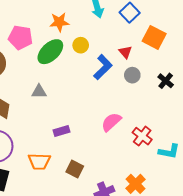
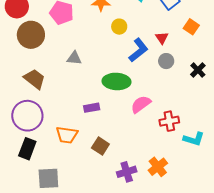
orange square: (154, 37) -> (191, 27), size x0.7
green ellipse: (50, 52) -> (116, 81), moved, turned 40
gray triangle: (39, 92) -> (74, 58), moved
red cross: (142, 136) -> (169, 121), turned 36

